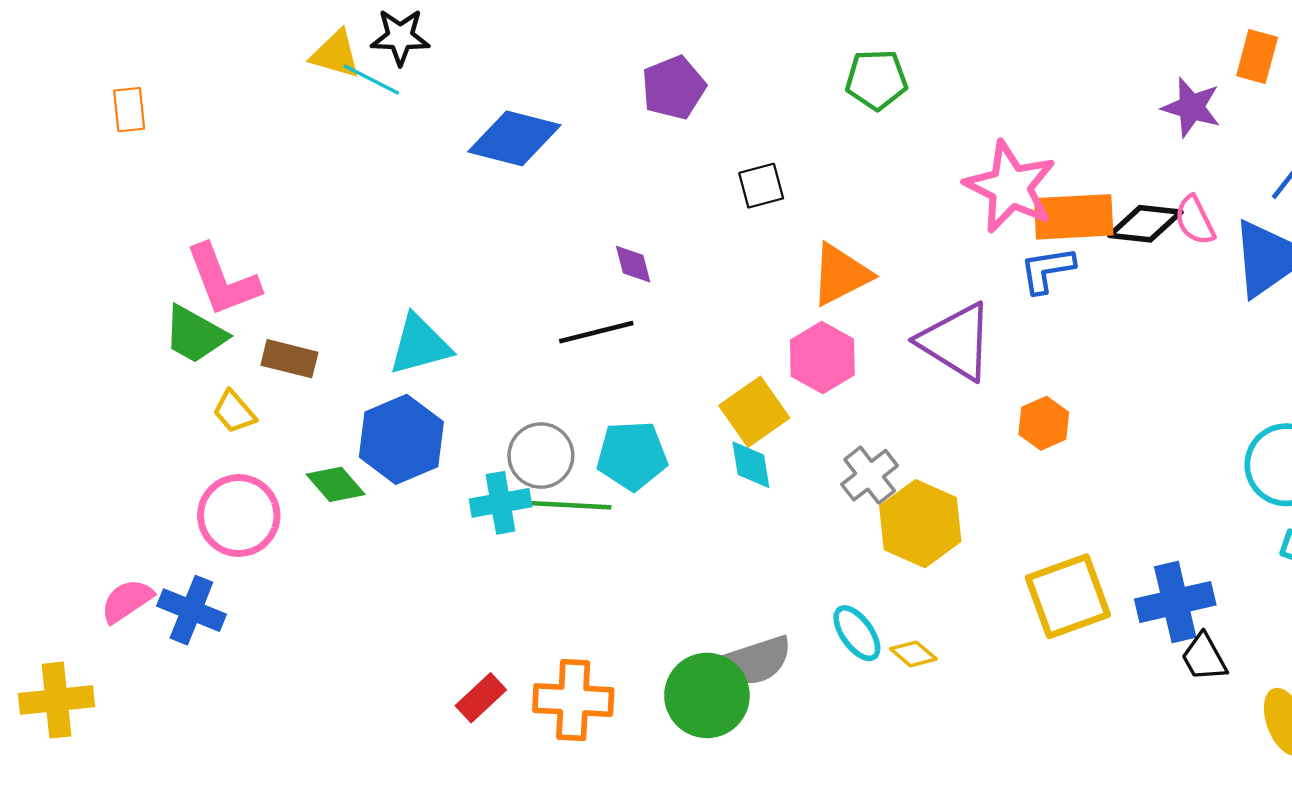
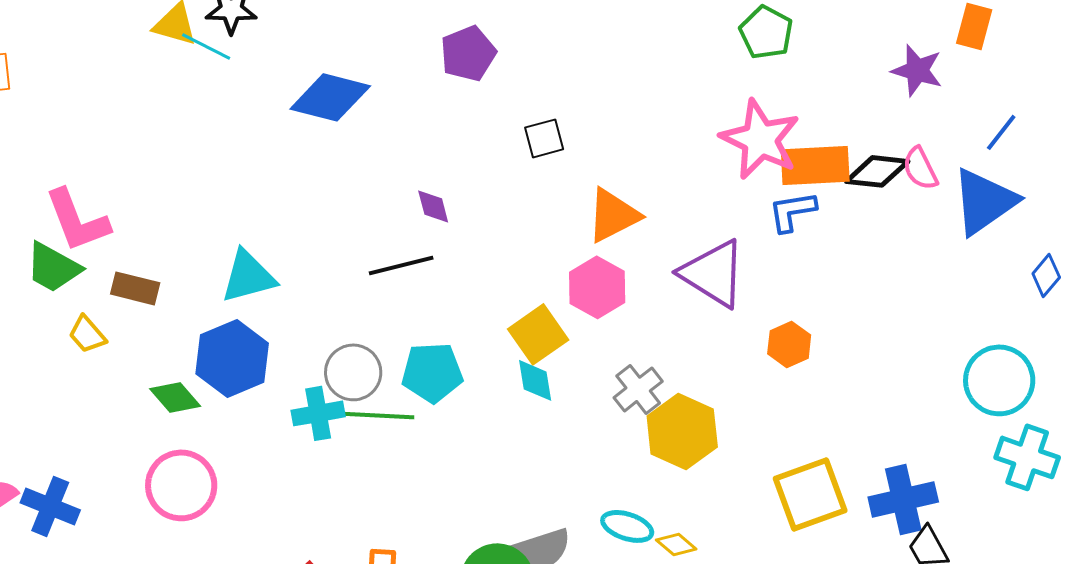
green pentagon: (877, 80) -> (766, 32), moved, turned 30
pink circle: (239, 516) -> (181, 485), moved
cyan ellipse: (857, 633) -> (627, 526), turned -36

